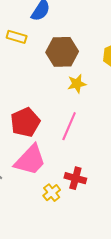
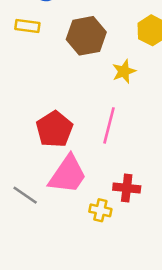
yellow star: (77, 84) -> (124, 71), moved
yellow cross: (52, 193) -> (100, 210), turned -30

